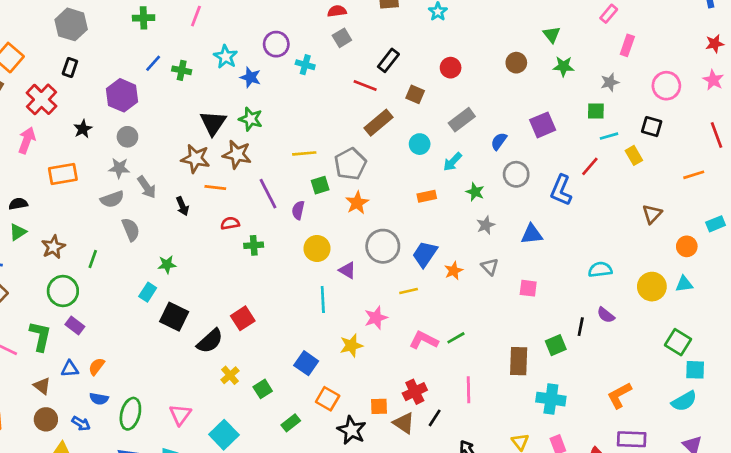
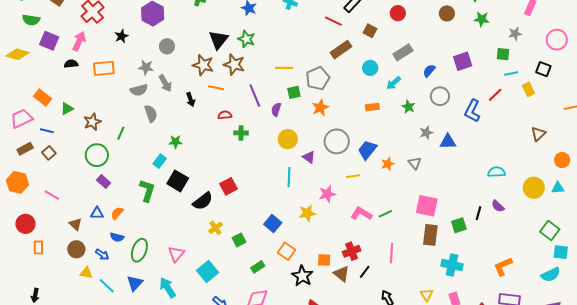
gray circle: (127, 137) -> (167, 46), moved
black semicircle: (18, 204) -> (71, 64), moved
gray star: (486, 225) -> (426, 133), moved
pink square: (528, 288) -> (427, 206), moved, size x1.6
green L-shape: (40, 336) -> (147, 191), moved

